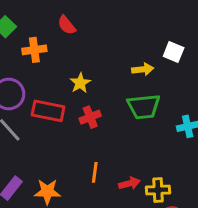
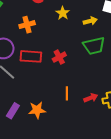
orange cross: (34, 50) -> (27, 25), moved
yellow star: (80, 83) -> (63, 13), moved

